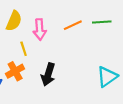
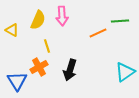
orange line: (73, 25) -> (98, 33), moved
pink arrow: (40, 29) -> (62, 16), moved

